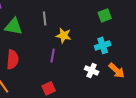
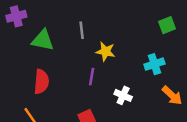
green square: (105, 15) -> (167, 25), moved
white cross: (92, 70) -> (123, 95), moved

